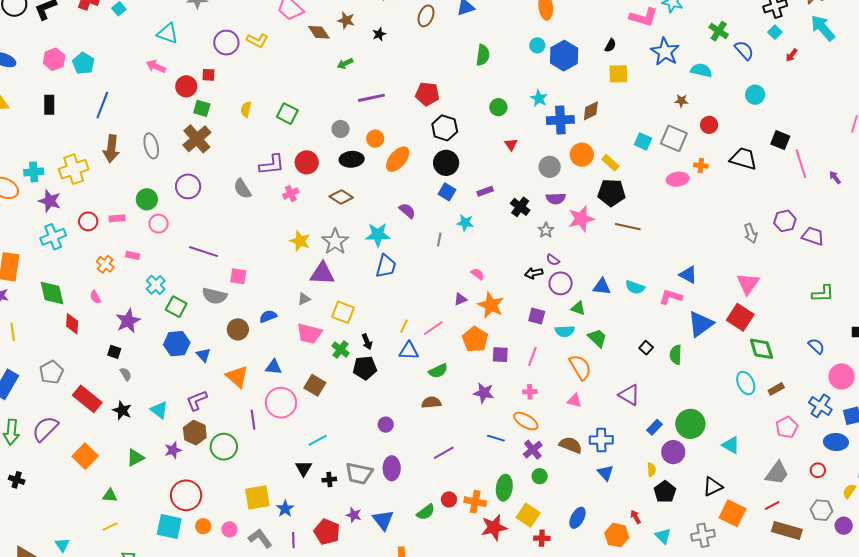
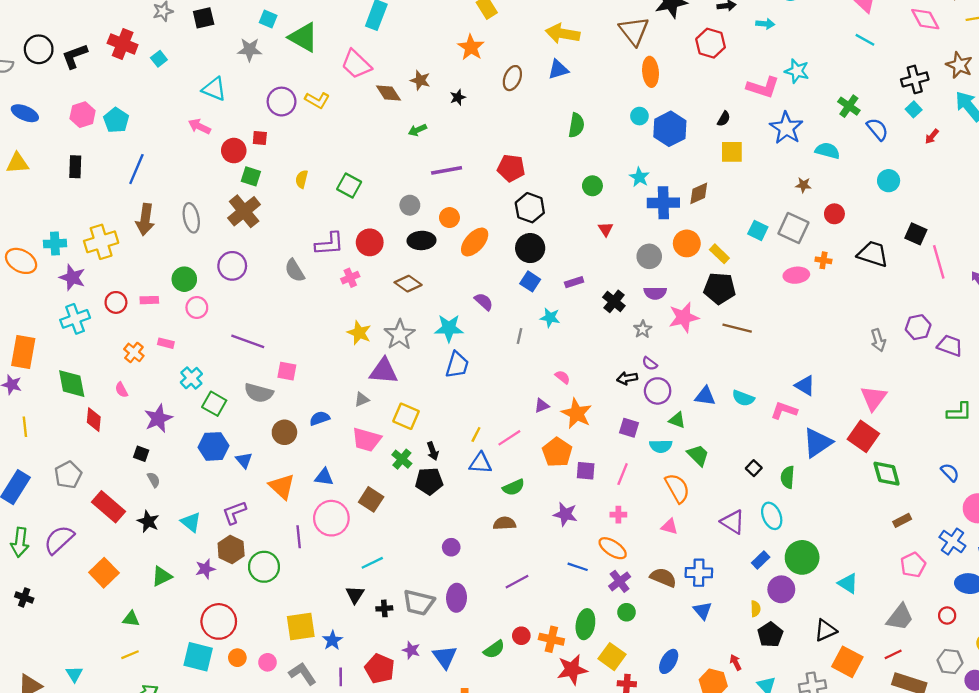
cyan ellipse: (746, 383) -> (772, 516), moved

